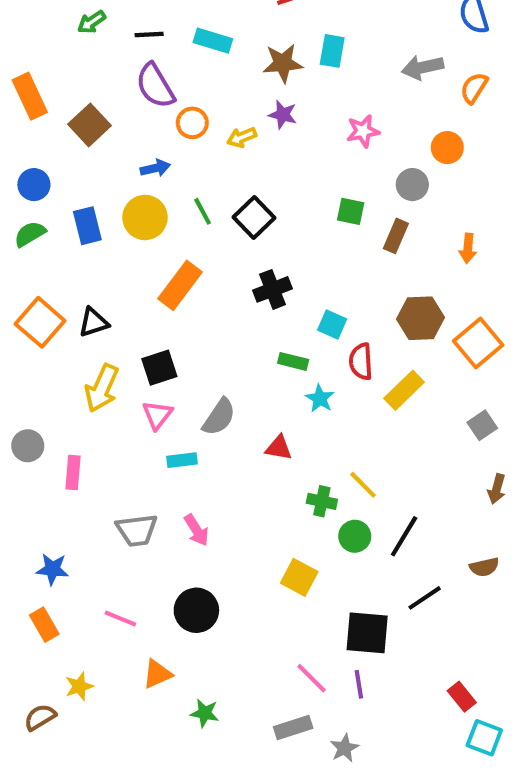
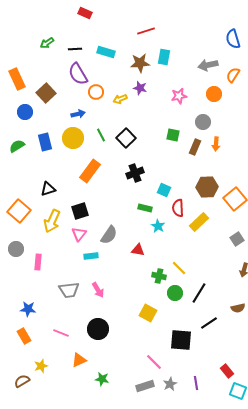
orange circle: (447, 148) -> (214, 94), moved
blue circle: (34, 185) -> (25, 112), moved
orange arrow: (468, 248) -> (216, 144), moved
orange square: (40, 322) -> (19, 211), moved
purple line: (359, 684) -> (196, 383), moved
gray star: (344, 748) -> (170, 384), moved

